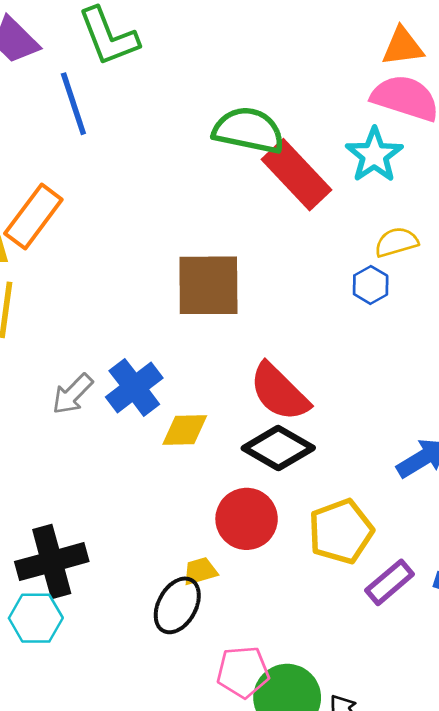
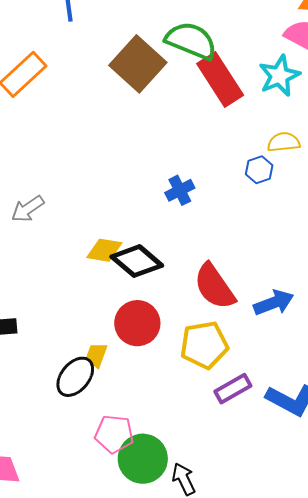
brown square: (208, 285) -> (138, 64), moved, turned 32
blue cross: (134, 387) -> (180, 190), moved, size x0.7
red semicircle: (279, 392) -> (214, 286), moved
black diamond: (278, 448) -> (137, 261), moved
yellow trapezoid: (200, 571) -> (96, 355), turned -64

